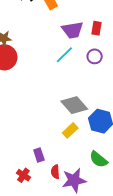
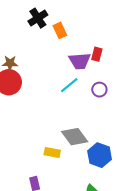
red rectangle: (96, 28) -> (97, 54), moved
yellow rectangle: (70, 130) -> (52, 152), moved, turned 49

